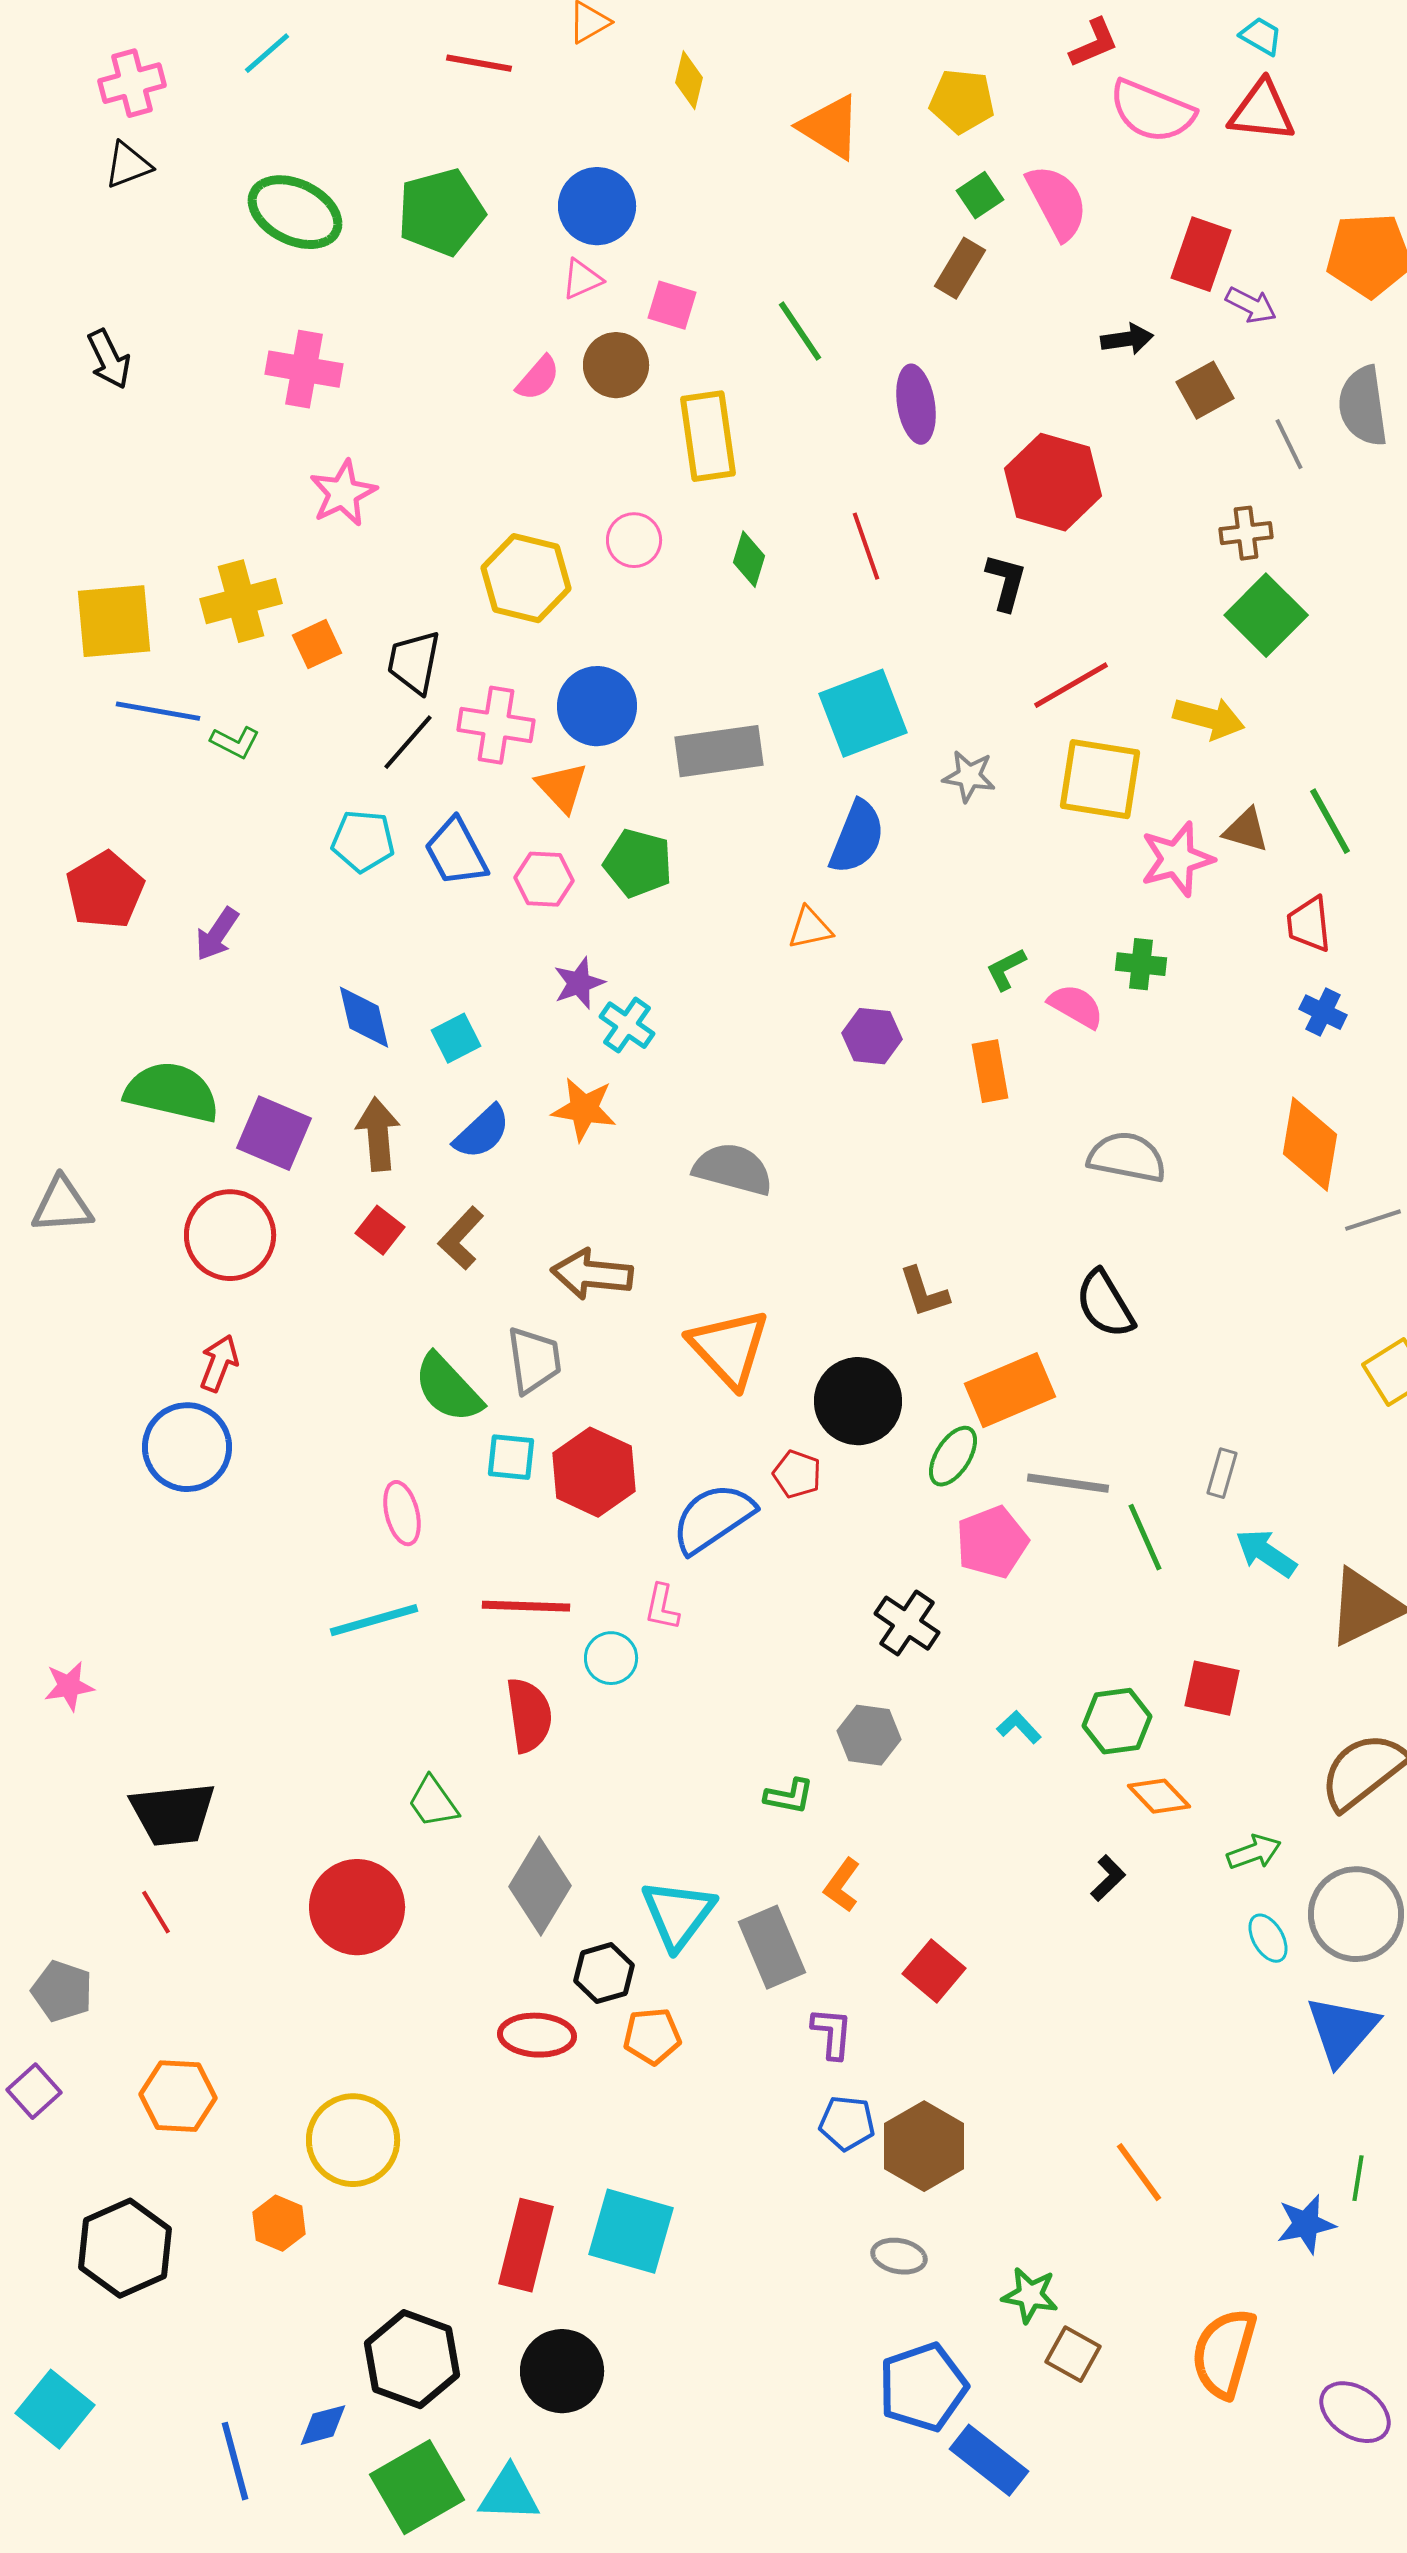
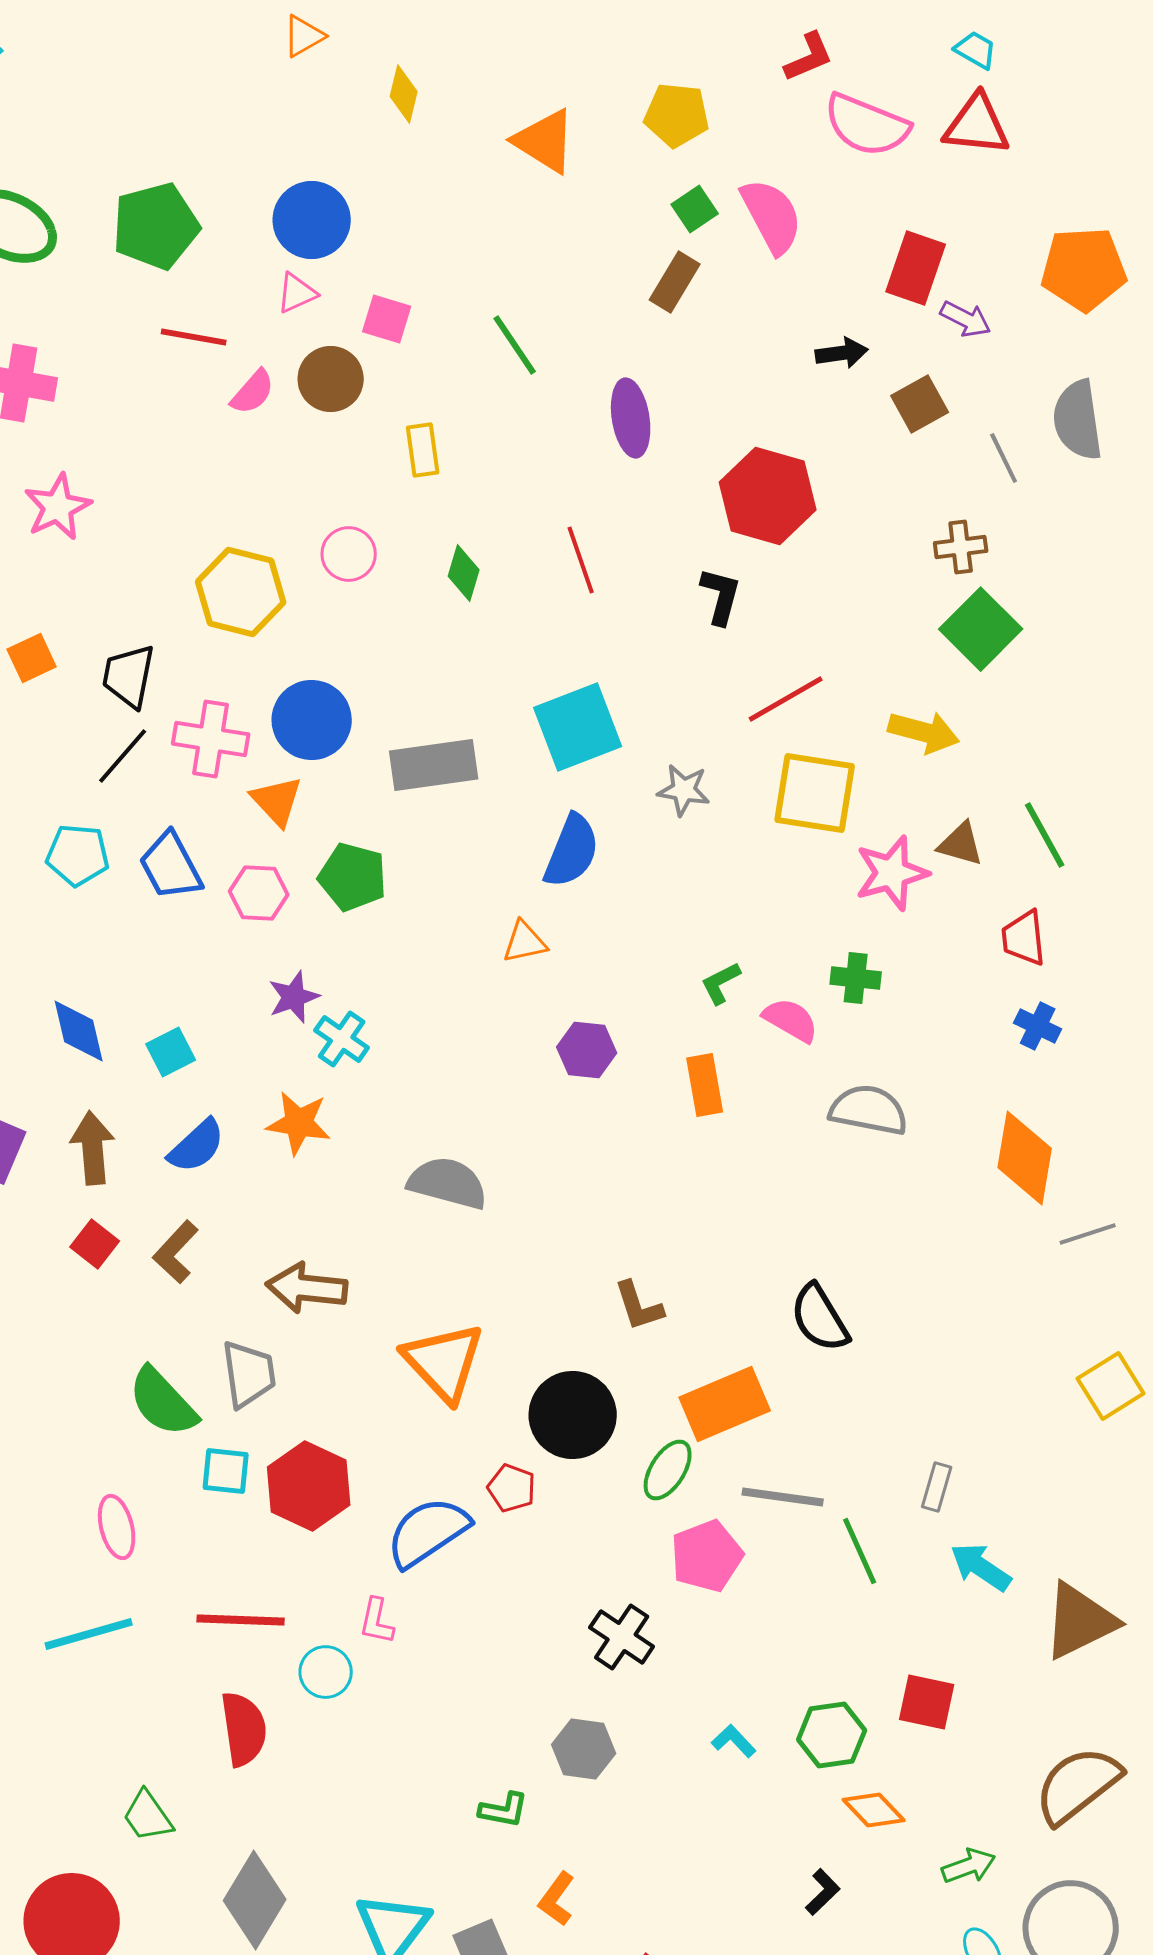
red line: (479, 63) -> (194, 337), moved
yellow rectangle: (708, 436) -> (423, 450), size x0.6
gray semicircle: (1127, 1157) -> (869, 1110), moved

